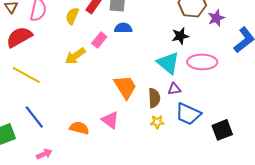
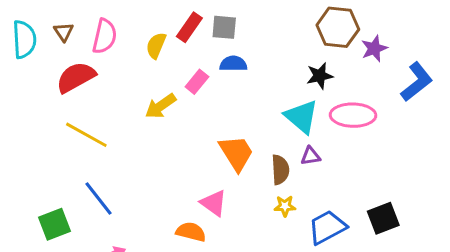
blue trapezoid: (188, 114) -> (327, 227), moved, turned 128
orange semicircle: (79, 128) -> (191, 232), moved

